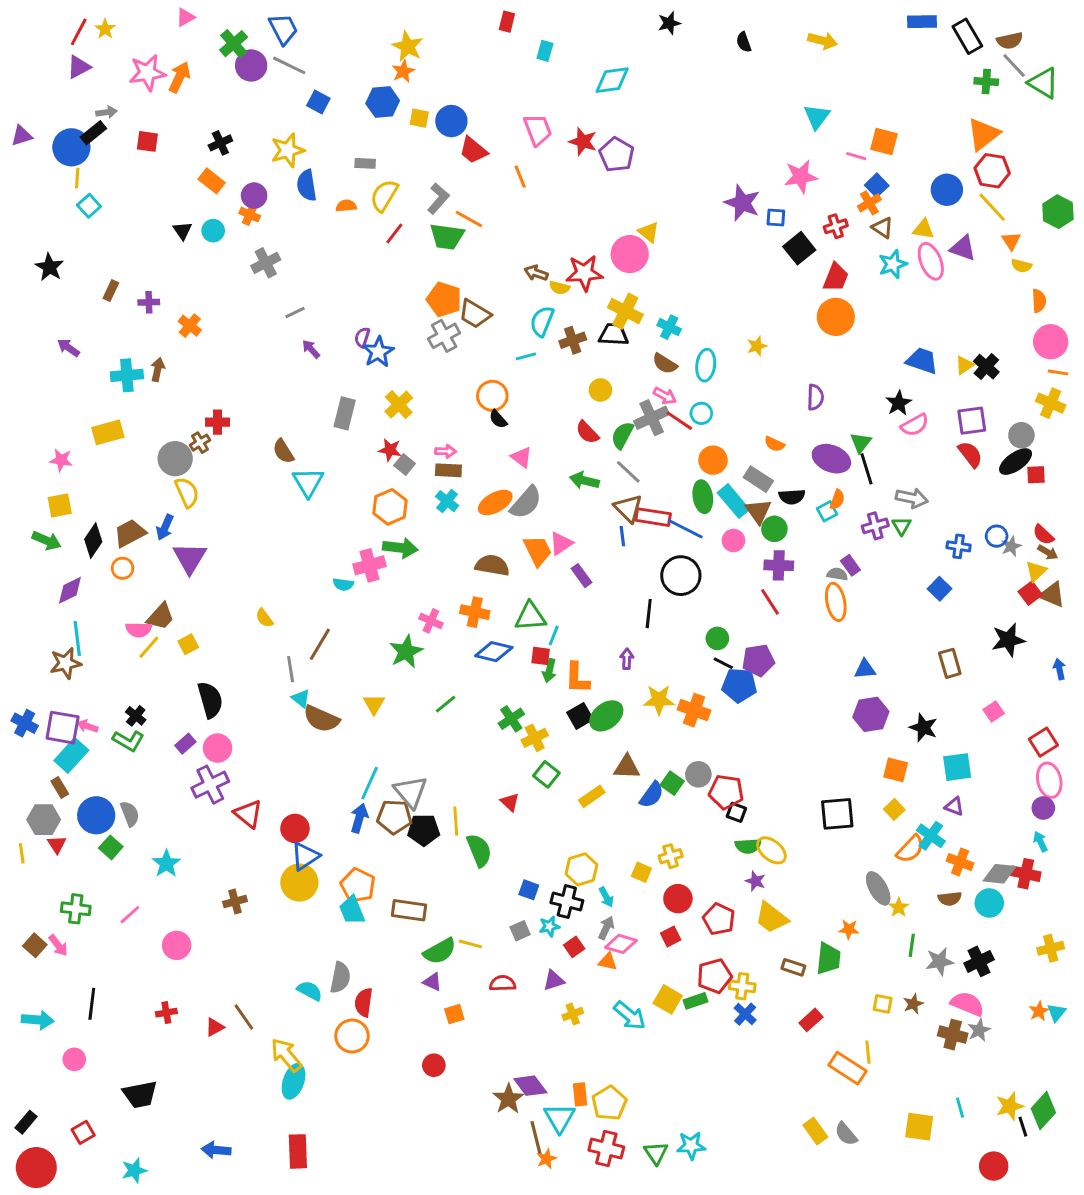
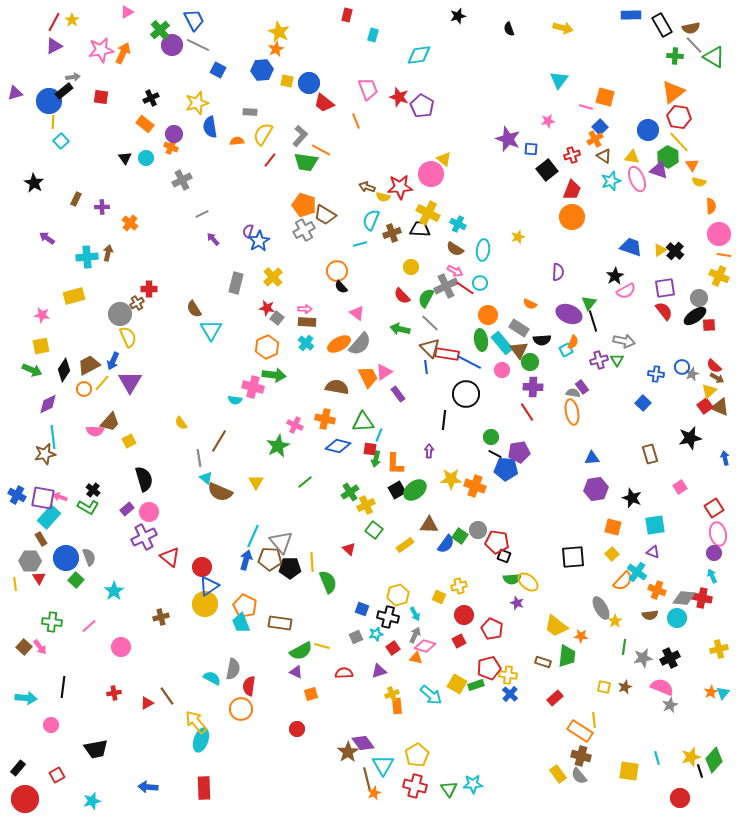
pink star: (801, 177) -> (548, 121), size x0.6
green hexagon: (1058, 212) -> (668, 157), moved
pink cross: (370, 565) -> (253, 387), turned 30
yellow line: (149, 647) -> (102, 383), moved
yellow trapezoid: (771, 918) -> (556, 626), moved
brown cross: (953, 1035) -> (581, 756), moved
orange rectangle: (580, 1094) -> (397, 706), moved

